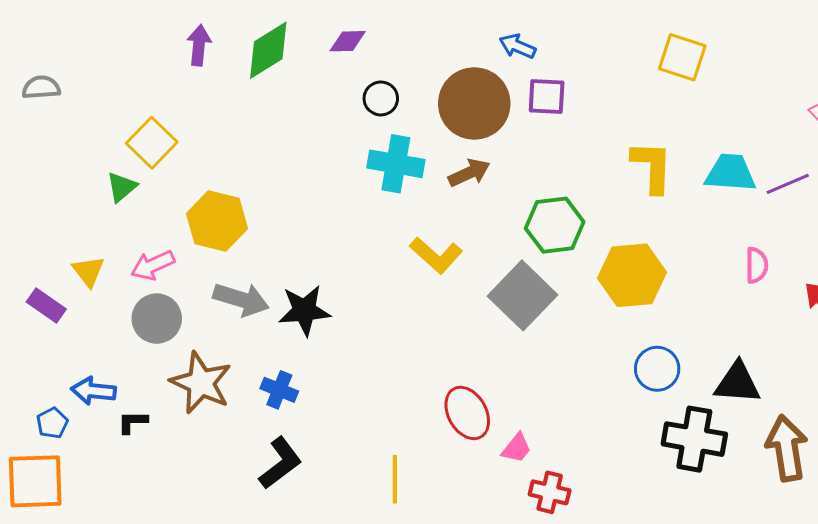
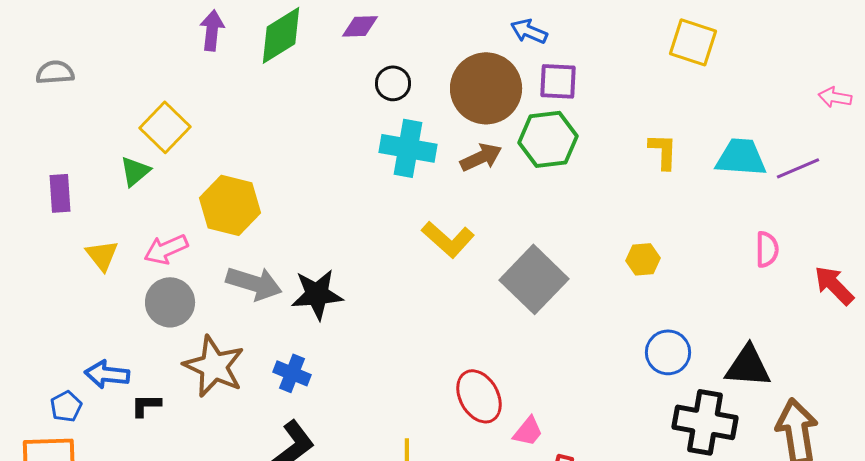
yellow L-shape: (652, 167) -> (663, 151), size x0.7
green hexagon: (555, 225) -> (548, 139), moved
yellow hexagon: (632, 275) -> (643, 259), size x0.5
purple rectangle: (46, 305) -> (60, 193), moved, turned 51

